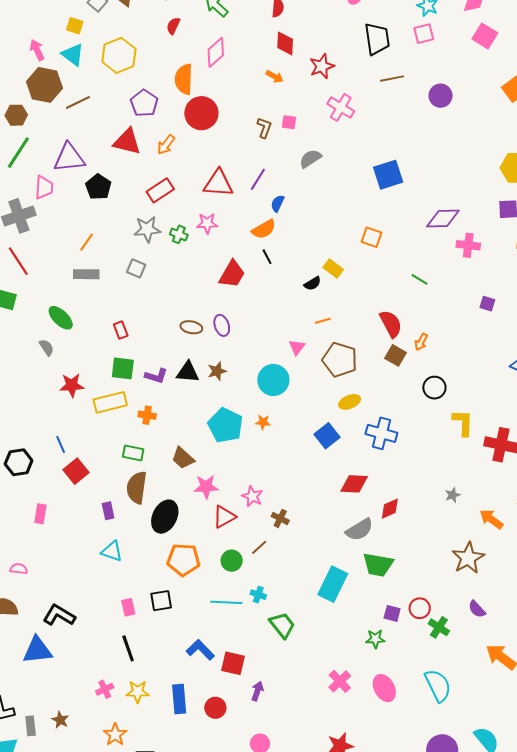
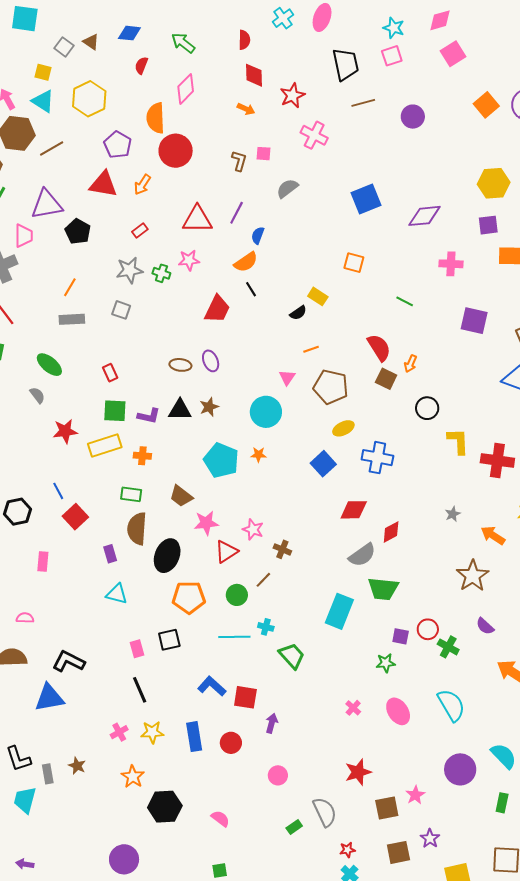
pink square: (485, 36) -> (453, 54), turned 30
red rectangle: (160, 190) -> (140, 231), size x0.6
purple diamond: (443, 219) -> (425, 216), moved
purple square: (487, 304) -> (474, 321), size x1.8
pink cross: (340, 681) -> (353, 708), size x0.7

